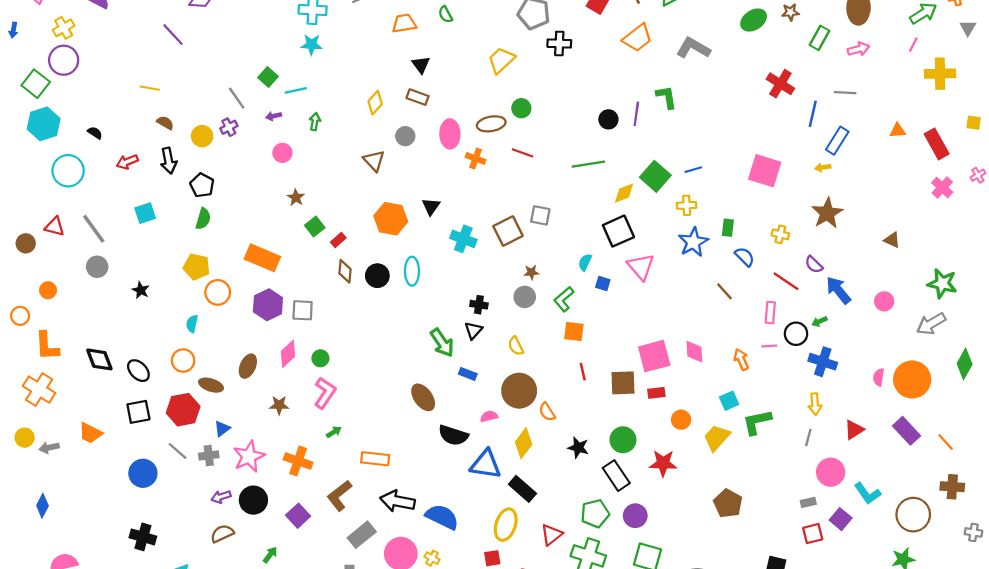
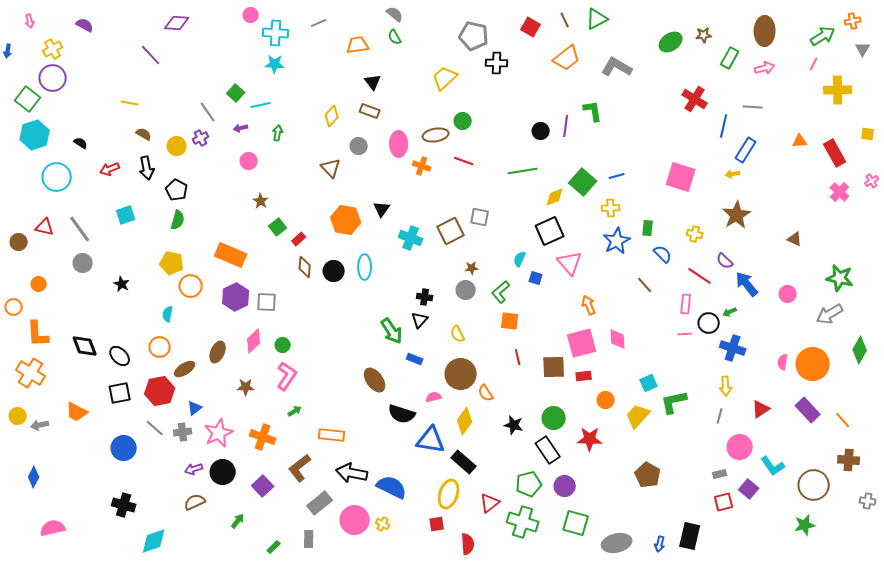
orange arrow: (741, 359) -> (589, 305), moved
brown ellipse: (211, 385) -> (185, 369), turned -50

